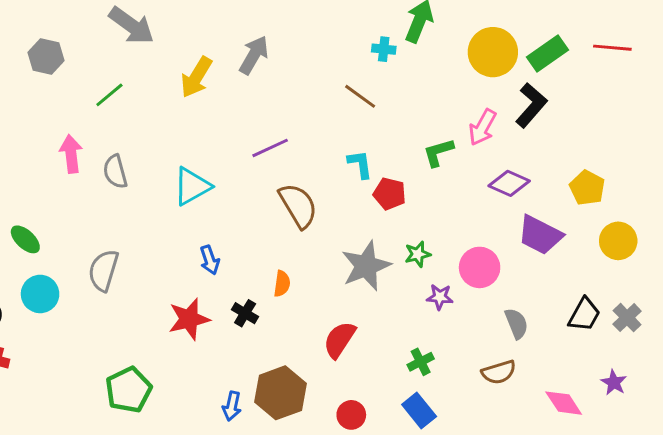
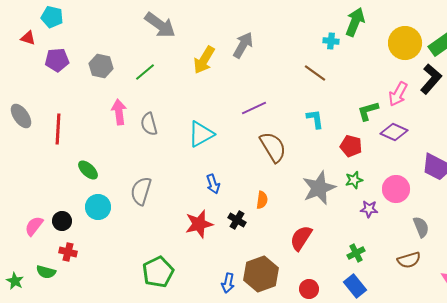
gray hexagon: (46, 57) -> (101, 66), moved
purple diamond: (509, 183) -> (394, 132), moved
red pentagon: (390, 194) -> (351, 146), moved

